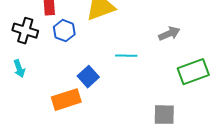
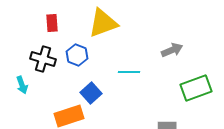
black cross: (25, 31) -> (43, 59), moved
blue hexagon: (64, 31) -> (77, 55), moved

